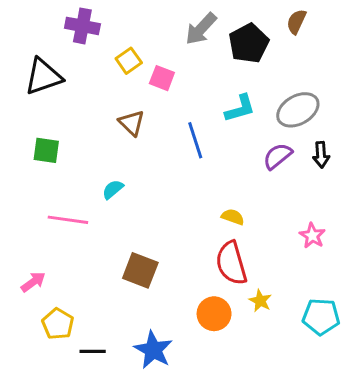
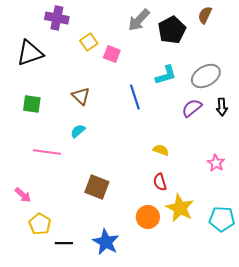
brown triangle: (132, 123) -> (81, 96), moved
red semicircle: (231, 263) -> (160, 182), size x0.6
pink arrow: (33, 282) -> (23, 195), turned 78
yellow star: (260, 301) -> (180, 208), size x1.8

